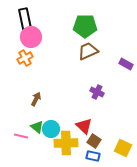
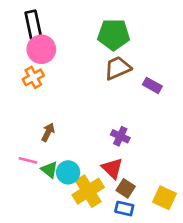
purple rectangle: (126, 64) -> (152, 85), moved
purple cross: (97, 92) -> (120, 136), moved
pink line: (21, 136) -> (28, 160), moved
yellow cross: (66, 143) -> (88, 191), turned -30

